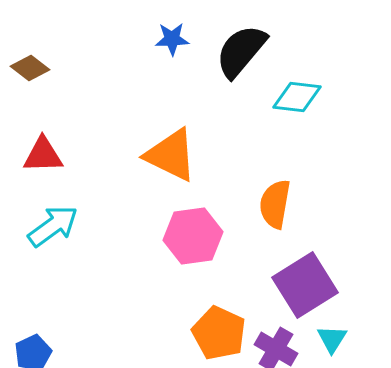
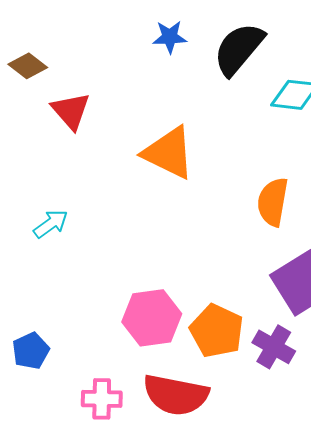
red triangle: (43, 155) -> (71, 111), moved, turned 51
cyan arrow: (53, 226) -> (51, 224), size x0.7
pink hexagon: (193, 236) -> (152, 318), moved

